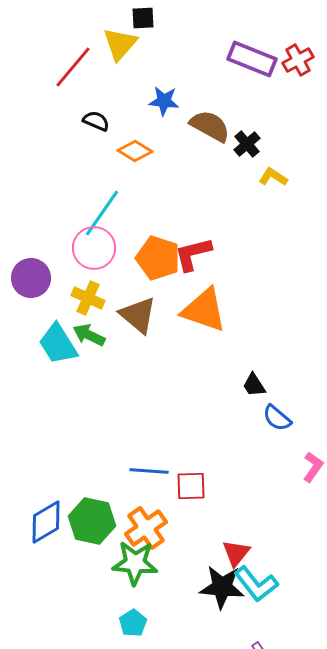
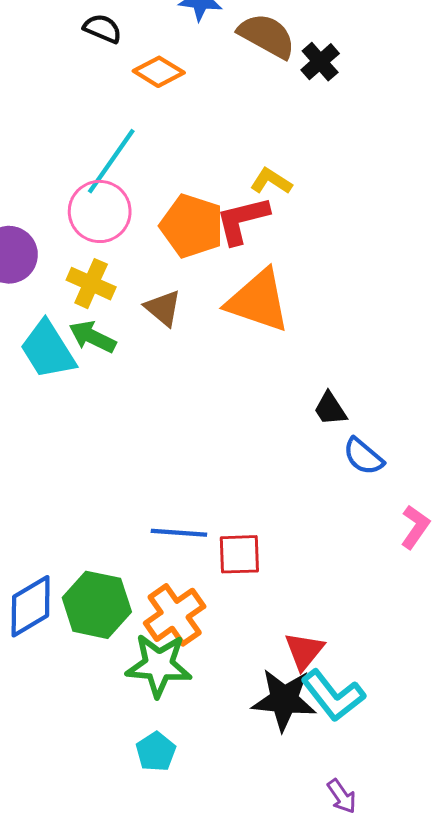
yellow L-shape: (273, 177) -> (271, 181), moved
brown triangle: (138, 315) -> (163, 308), size x0.7

